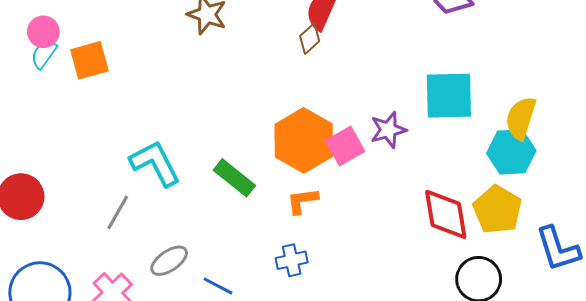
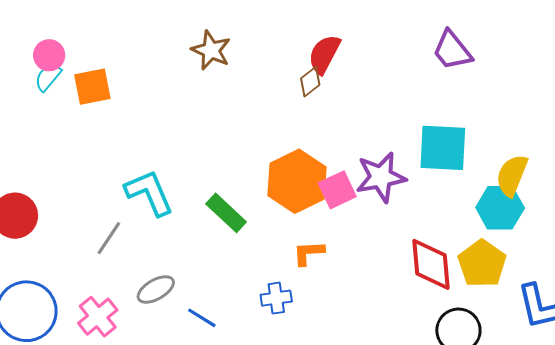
purple star: (388, 130) -> (381, 177), size x1.4
orange L-shape: (302, 201) -> (309, 253), moved

